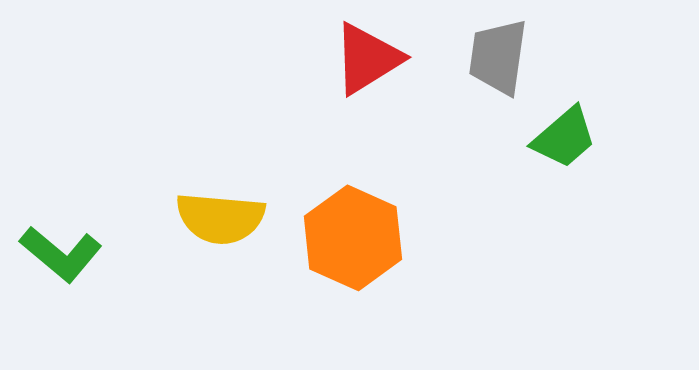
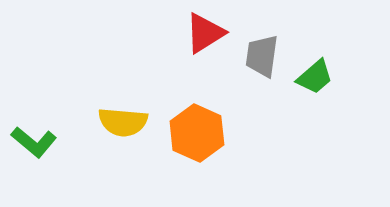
gray trapezoid: (498, 57) -> (262, 56), moved

